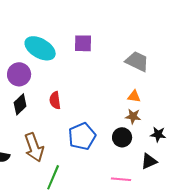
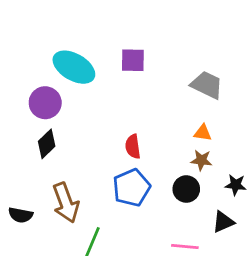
red semicircle: (55, 100) -> (133, 147), moved

